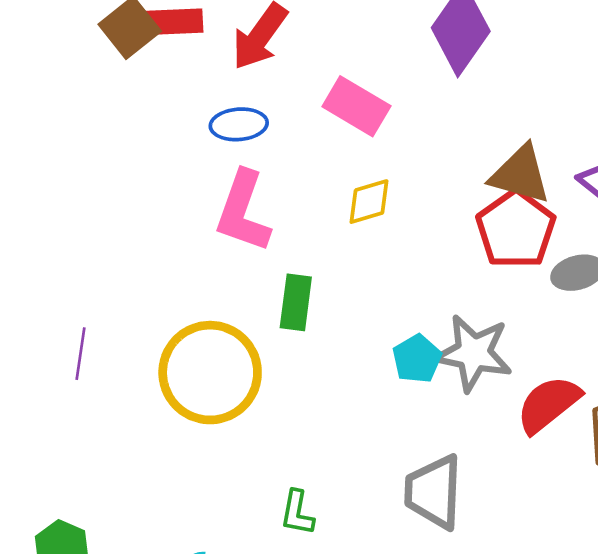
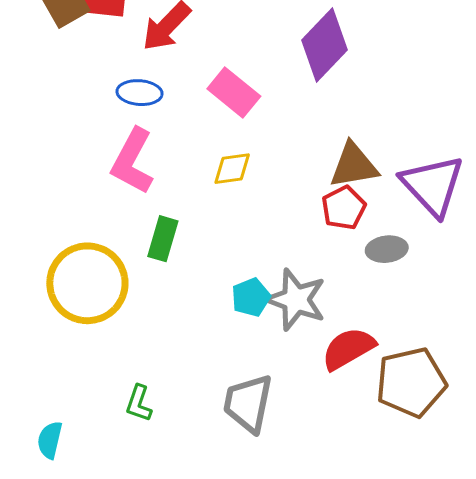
brown triangle: (520, 174) -> (354, 165), turned -34
red pentagon: (516, 229) -> (344, 208), size x0.7

